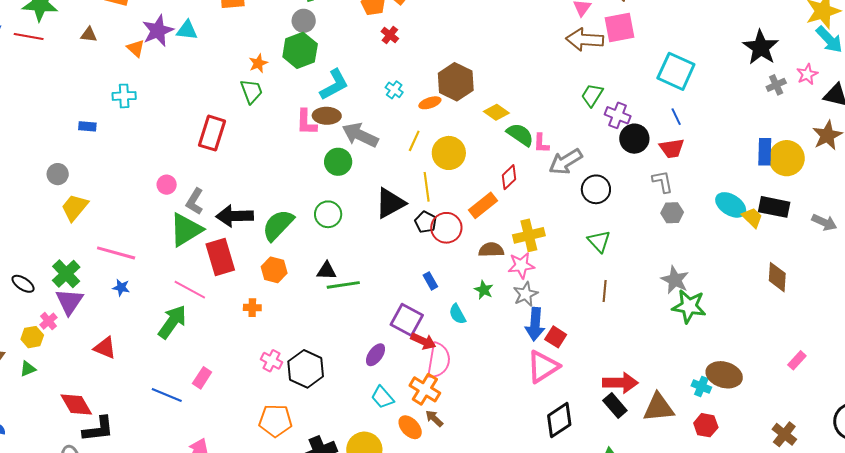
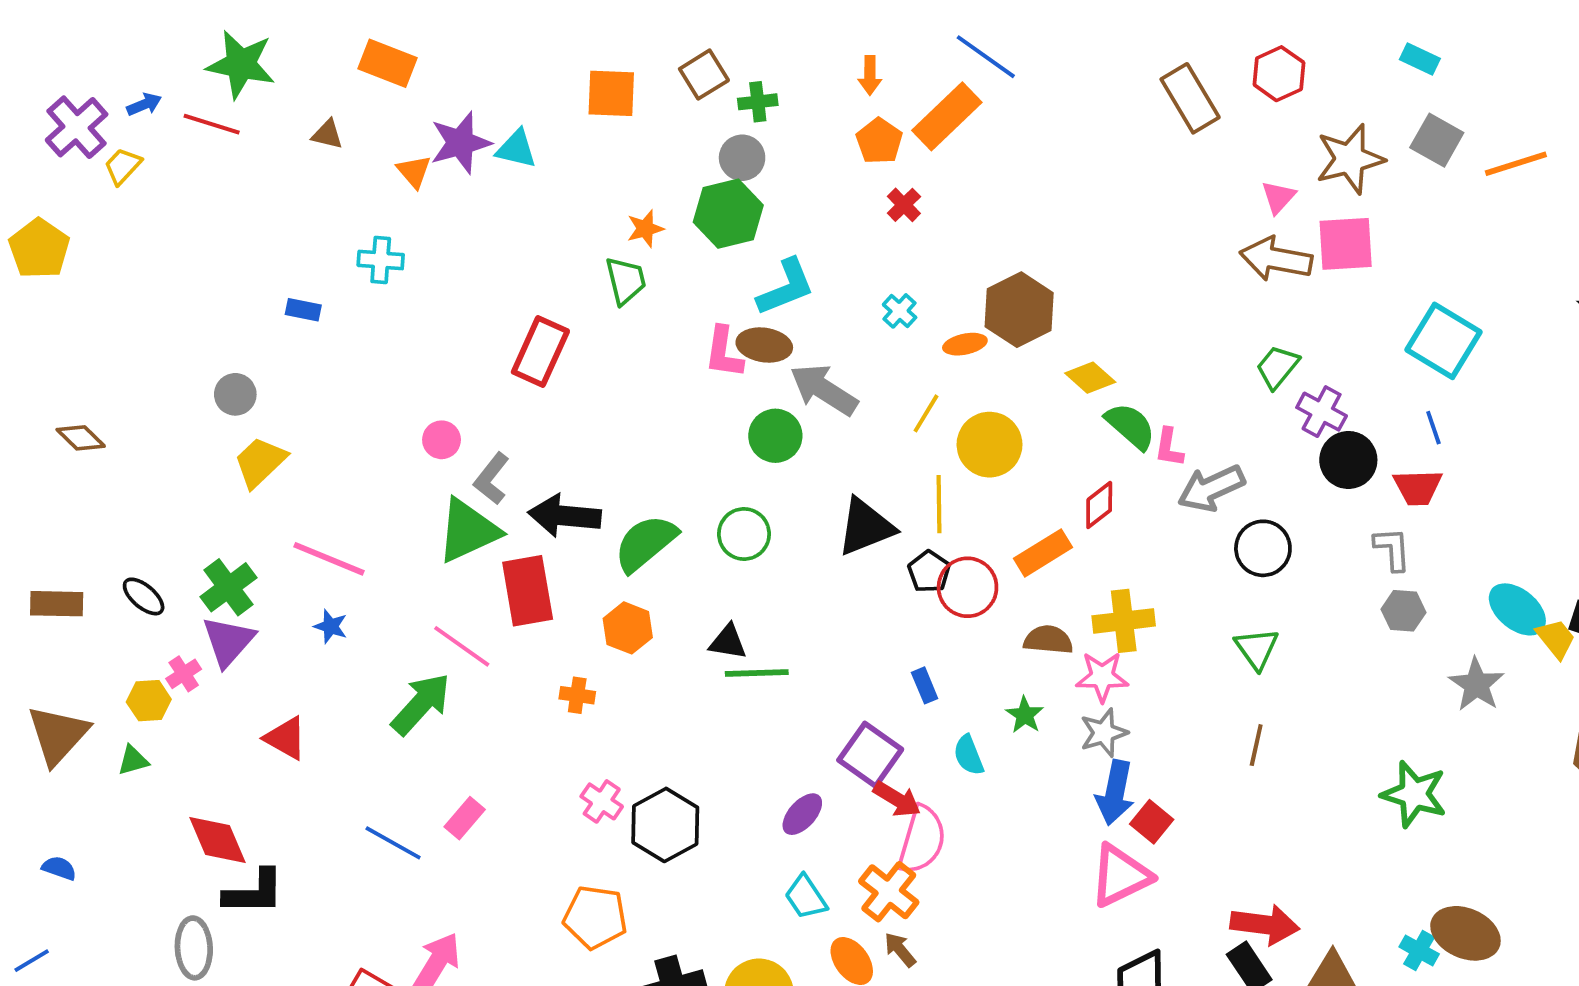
gray star: (675, 280) -> (1476, 684), moved

